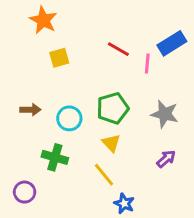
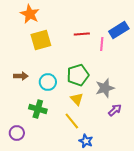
red line: (118, 49) -> (82, 34), turned -35
yellow square: (59, 58) -> (41, 40), size x1.5
gray star: (165, 114) -> (105, 88), moved, turned -30

